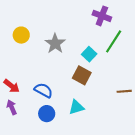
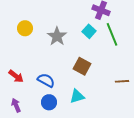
green line: (114, 41) -> (112, 34), turned -55
cyan square: (89, 54) -> (89, 31), moved
purple arrow: (12, 107) -> (16, 105), moved

